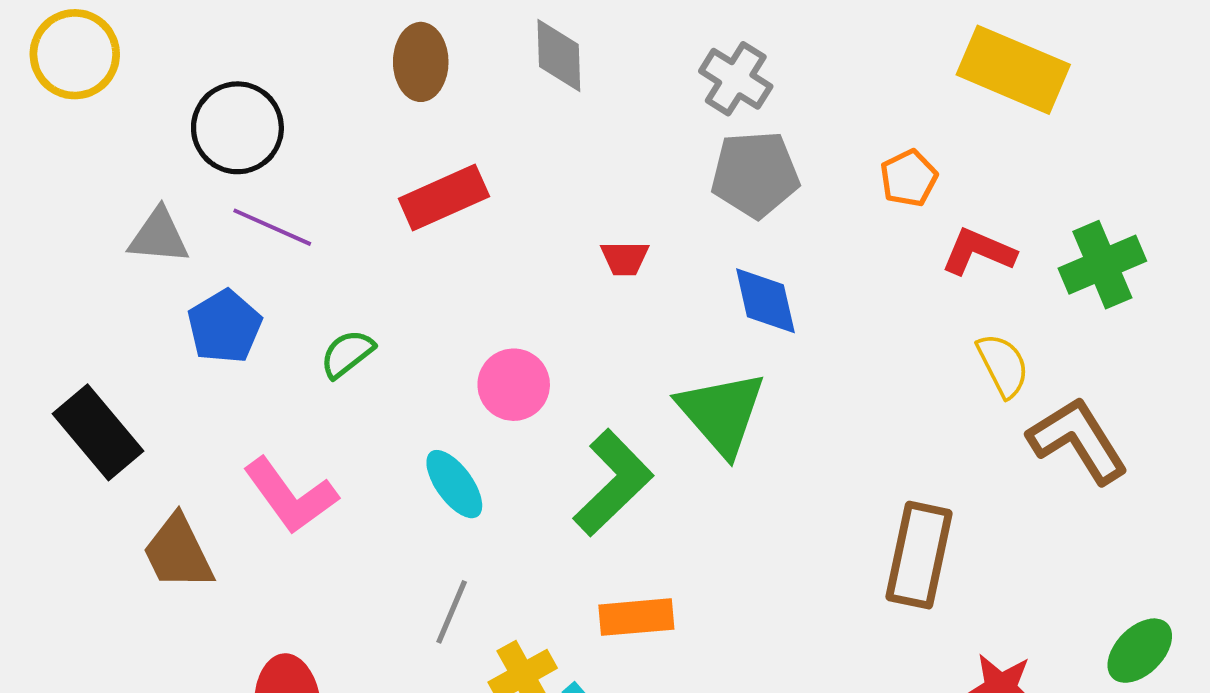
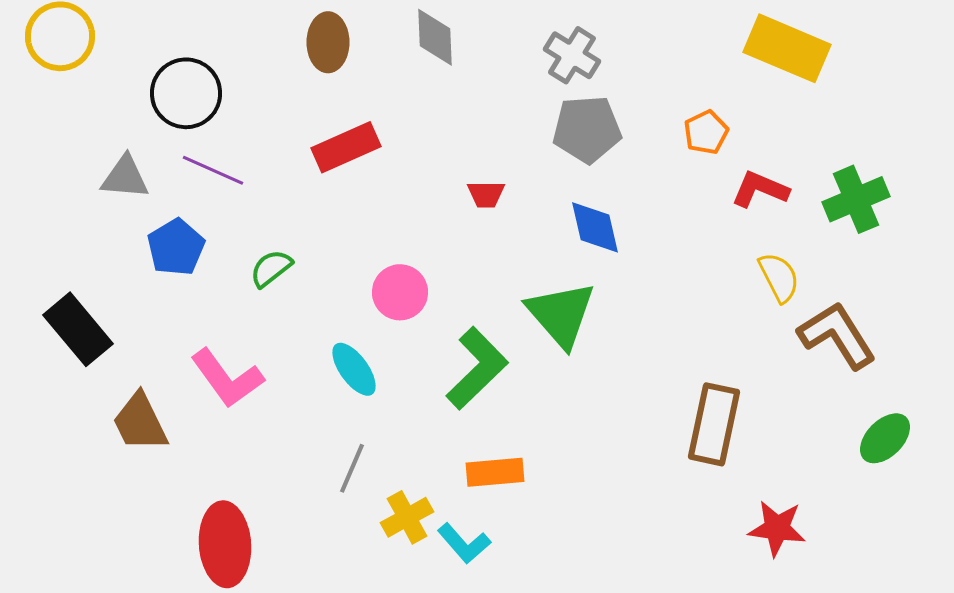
green ellipse: (1140, 651) -> (885, 438), moved

